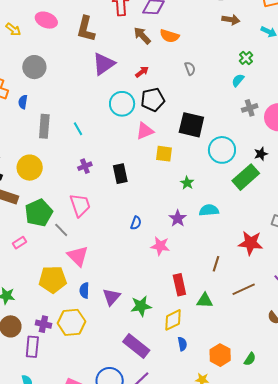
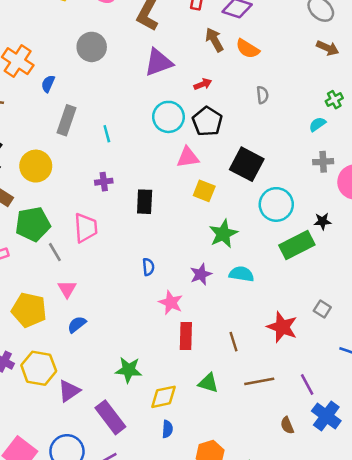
gray circle: (34, 67) -> (92, 47), moved
black pentagon: (153, 100) -> (207, 121), turned 30
green star: (187, 183) -> (223, 234), size x1.6
blue semicircle: (136, 223) -> (148, 267), turned -40
pink triangle: (78, 256) -> (67, 289), size x0.7
brown line: (216, 264) -> (233, 342), turned -49
red rectangle: (179, 285) -> (186, 336), moved
blue semicircle: (84, 290) -> (77, 324), moved, turned 35
purple triangle: (111, 297) -> (69, 391), moved

